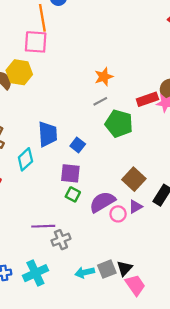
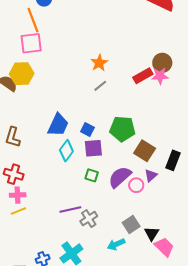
green pentagon: (119, 124) -> (122, 129), moved
blue trapezoid: (48, 134) -> (58, 125), turned 40
cyan diamond: (25, 159) -> (66, 151), moved
purple square: (70, 173) -> (93, 148), moved
gray square: (107, 269) -> (131, 225), moved

